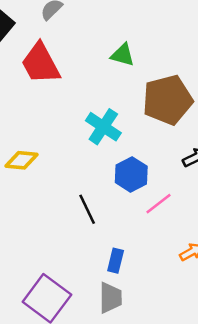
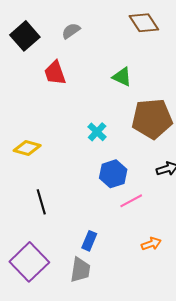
red trapezoid: (40, 64) -> (55, 73), size x0.7
cyan cross: (103, 127) -> (97, 132), size x0.7
black line: (87, 209) -> (41, 202), moved

